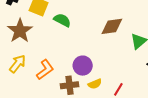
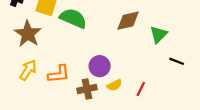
green semicircle: (62, 20) -> (73, 18), size x1.4
orange L-shape: (45, 70) -> (59, 74), turned 35

